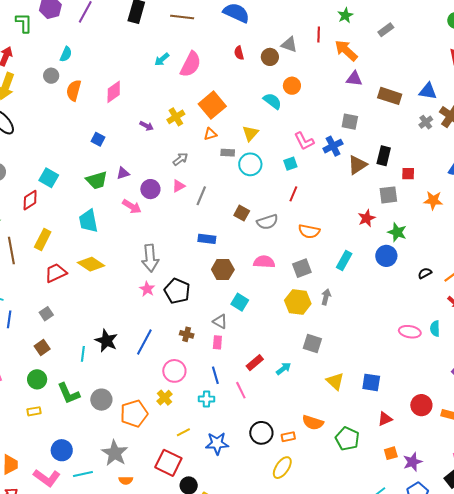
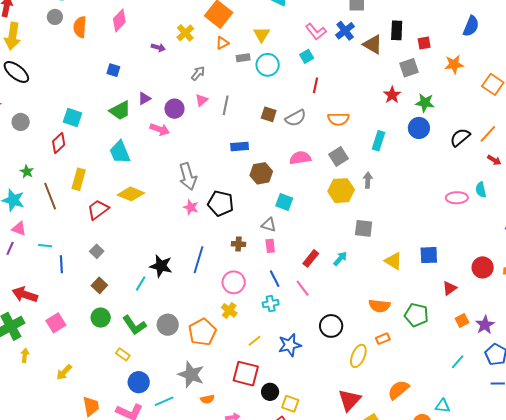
brown triangle: (357, 165) -> (373, 44), turned -45
black semicircle: (425, 273) -> (460, 137), size x1.5
cyan line: (83, 354) -> (141, 284), turned 35
yellow rectangle: (34, 411) -> (123, 354), moved, turned 56
orange rectangle: (288, 437) -> (383, 339), moved

